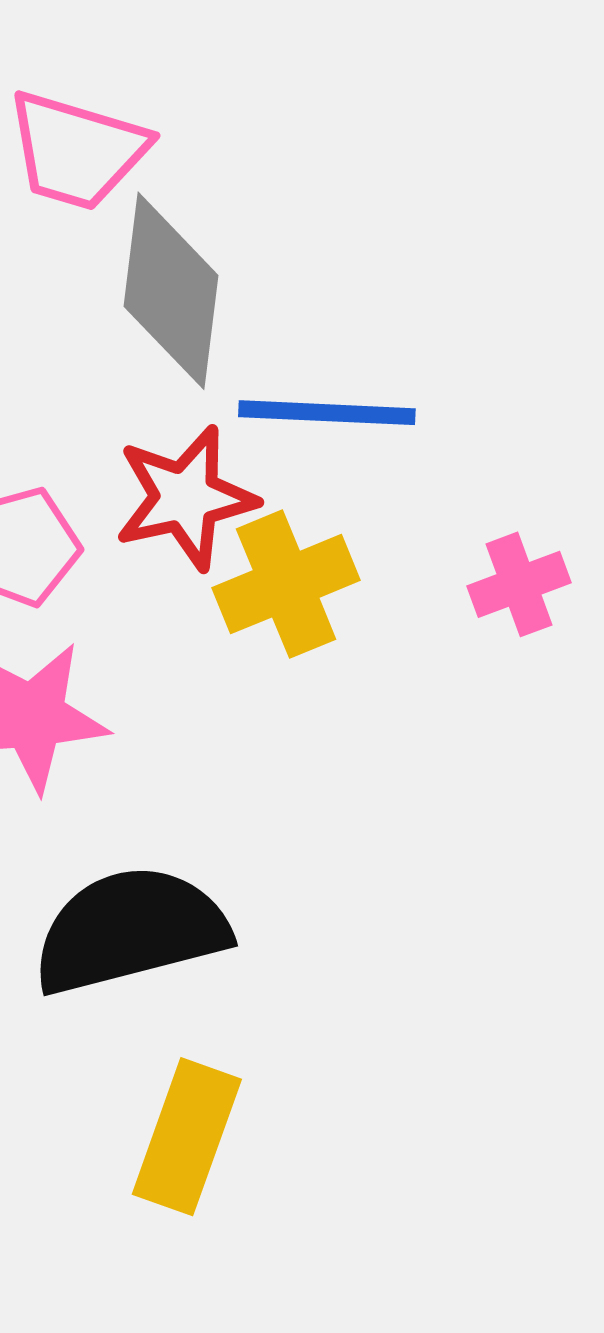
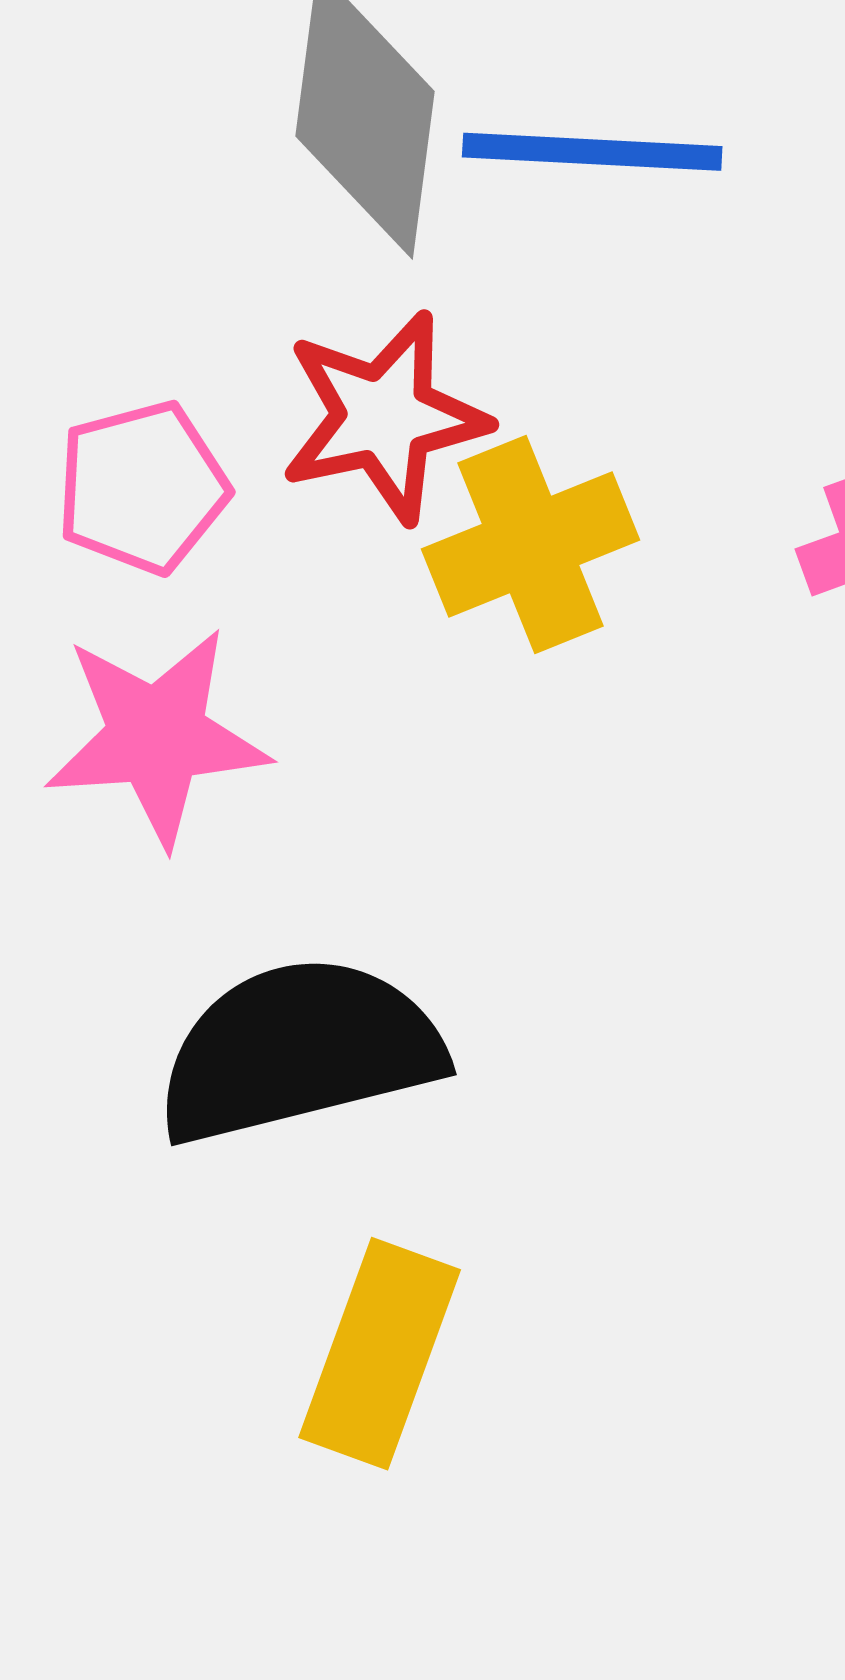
blue line: (327, 413) -> (592, 152), moved

